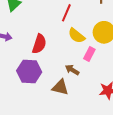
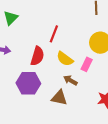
red line: (66, 13) -> (54, 34), moved
yellow semicircle: (77, 36) -> (65, 59), moved

